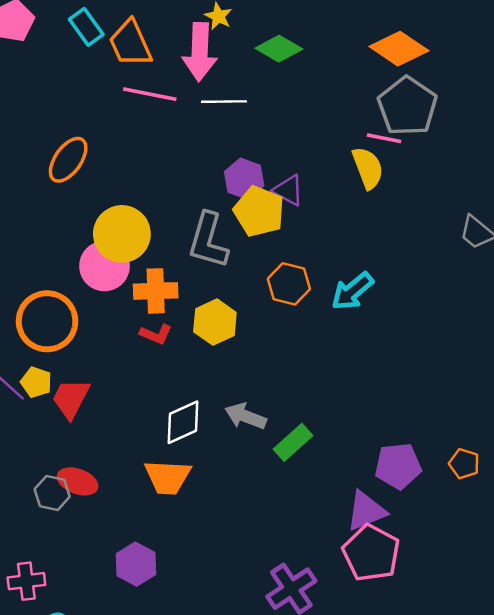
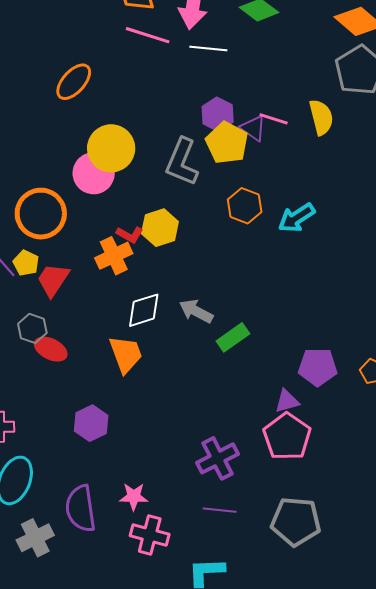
pink line: (384, 138) -> (274, 119), moved
orange cross: (156, 291) -> (114, 256), moved, turned -30
yellow hexagon: (215, 322) -> (160, 228), moved
orange trapezoid: (168, 477) -> (126, 354), turned -120
gray hexagon: (52, 493) -> (32, 328), moved
purple triangle: (366, 511) -> (287, 401), size x0.7

